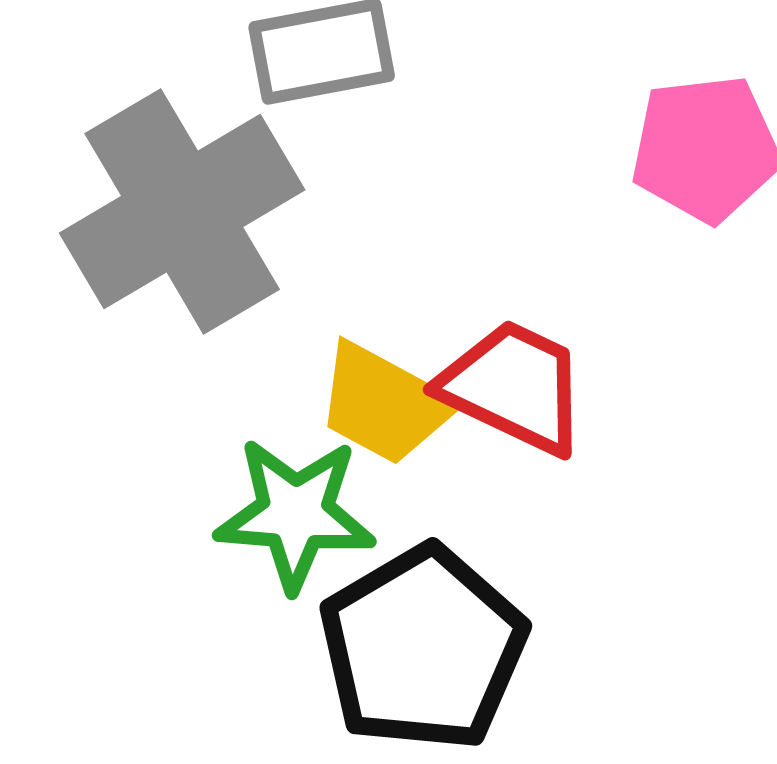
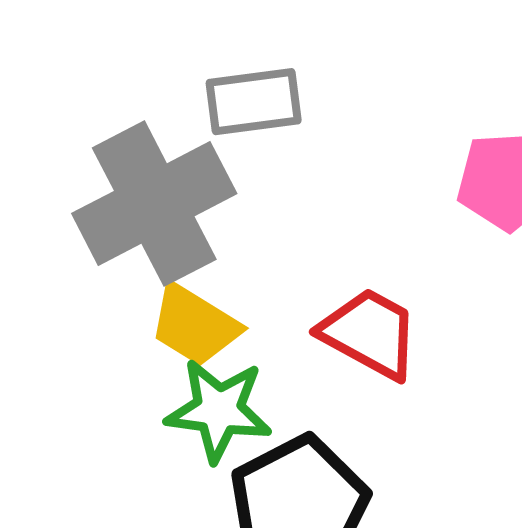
yellow trapezoid: (384, 404) -> (195, 325), moved

